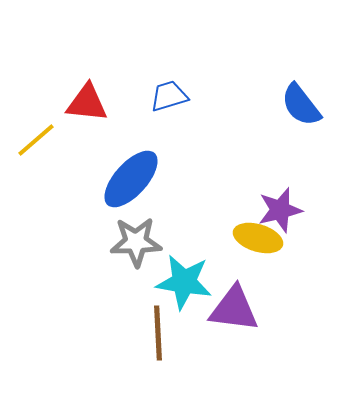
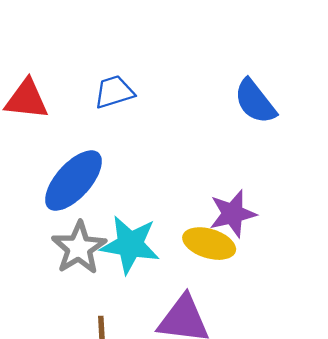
gray star: (136, 242) -> (79, 248), turned -30
cyan star: (184, 282) -> (130, 245), moved

